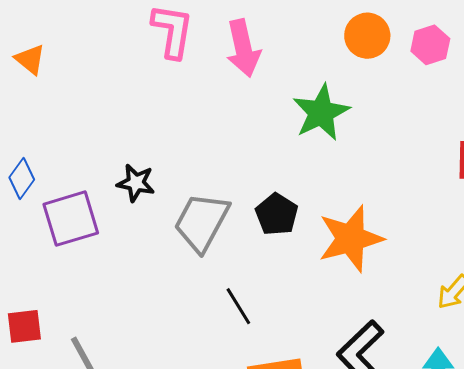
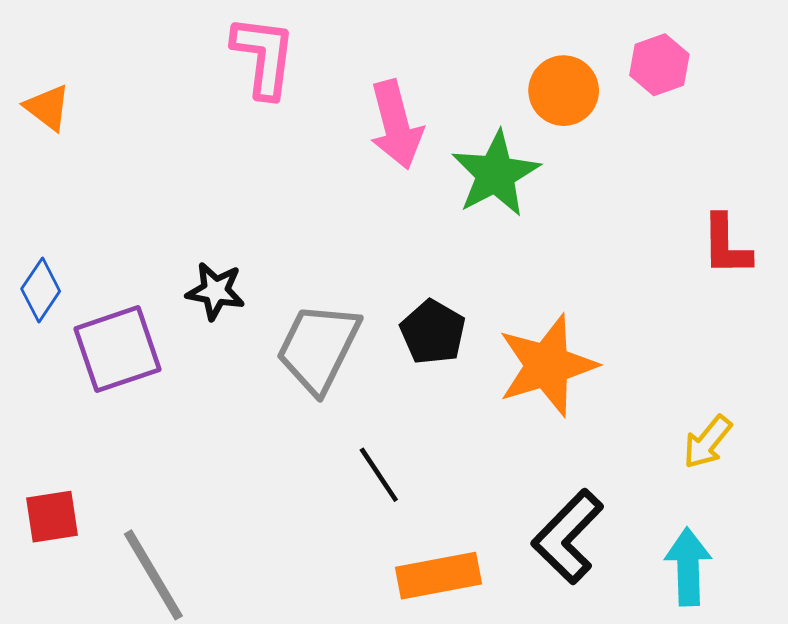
orange circle: (367, 36) -> (564, 91), moved
pink arrow: (243, 48) -> (396, 125), moved

